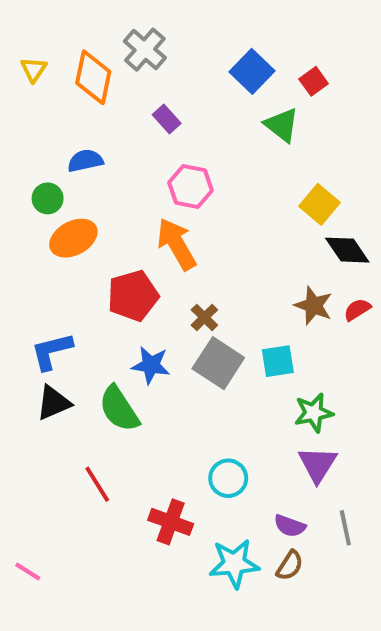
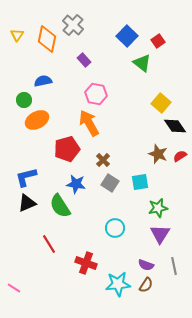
gray square: (218, 363) -> (110, 183), size x0.7
cyan circle: (228, 478) -> (115, 228), moved

